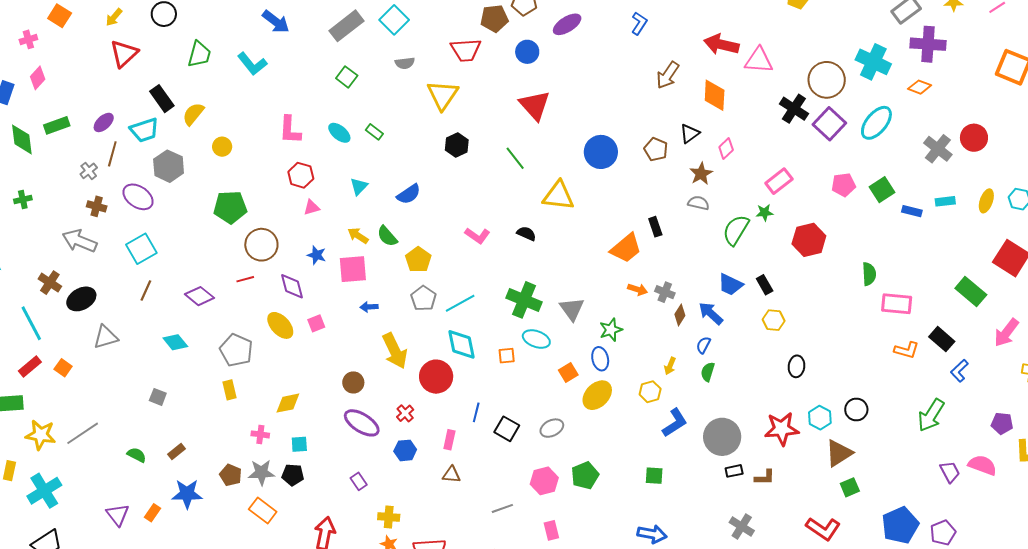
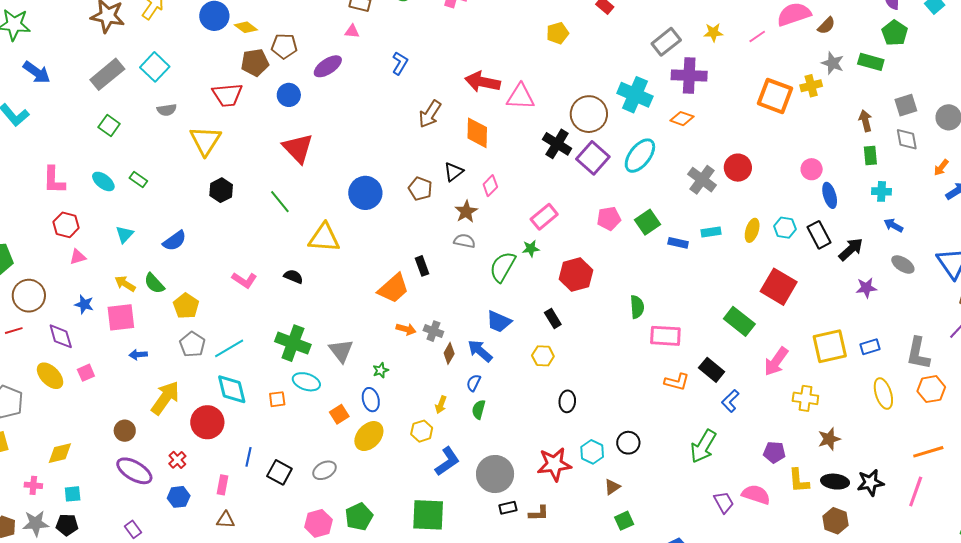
black rectangle: (765, 285) -> (553, 318), moved
green star: (611, 330) -> (381, 370), size x0.7
yellow arrow: (395, 351) -> (165, 398), turned -117
brown triangle: (839, 453) -> (612, 487), size x0.6
green square: (654, 476) -> (428, 515), size x1.8

